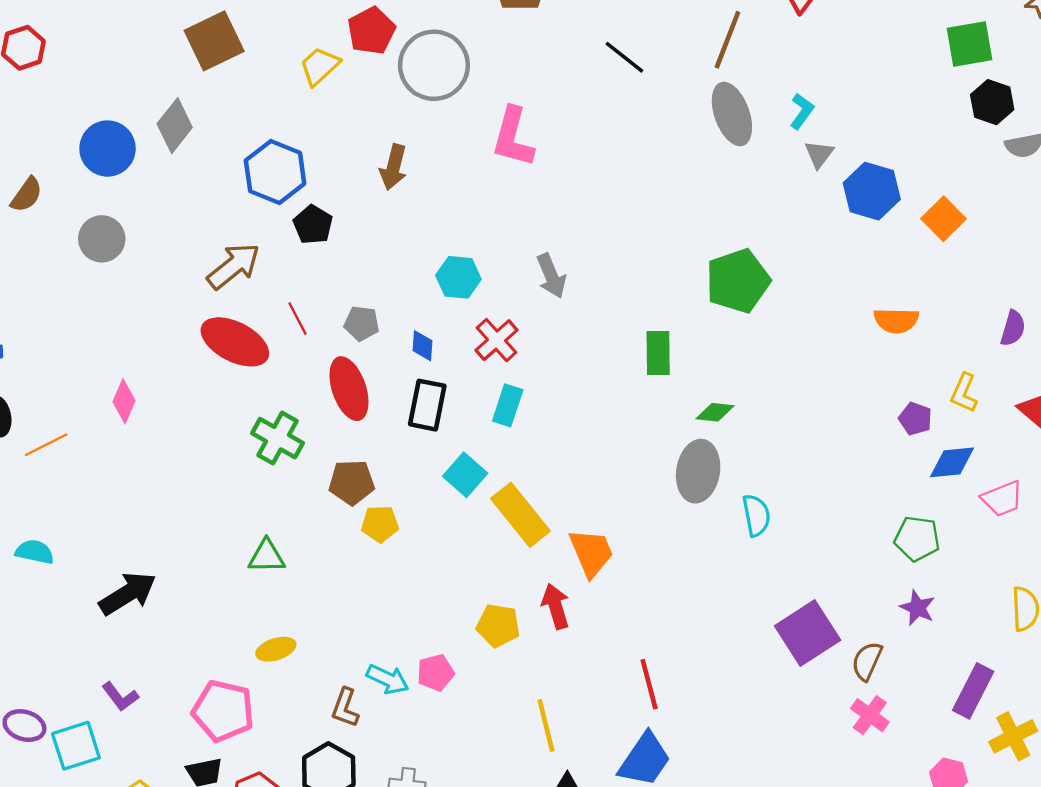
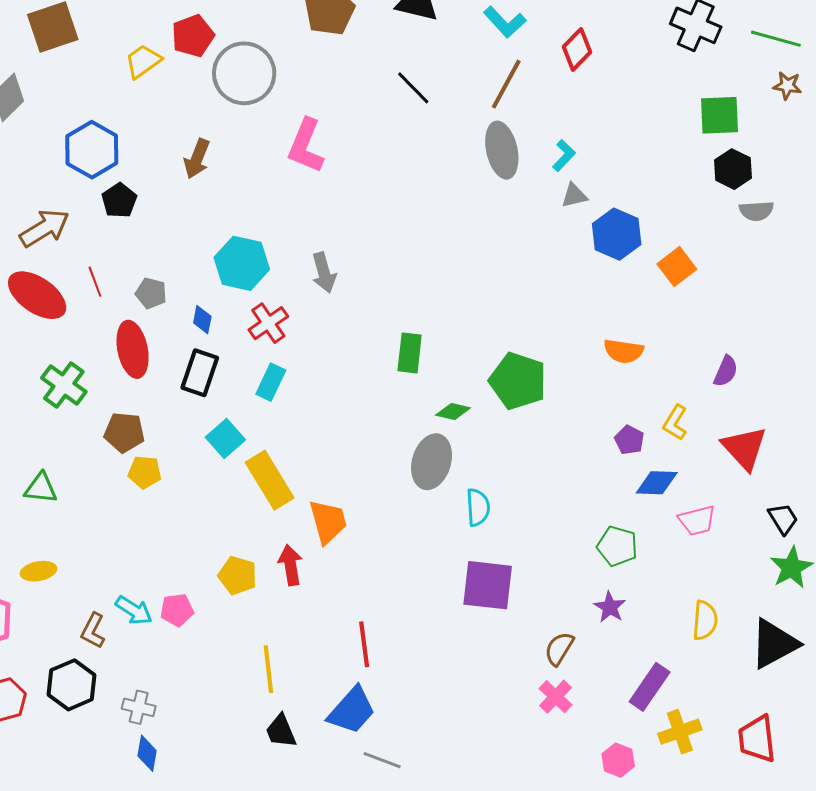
gray triangle: (819, 154) -> (574, 195), turned 32
cyan hexagon: (458, 277) -> (242, 263), size x1.4
green pentagon: (738, 281) -> (518, 381), moved, turned 30
purple square: (808, 633) -> (488, 585), moved, turned 32

